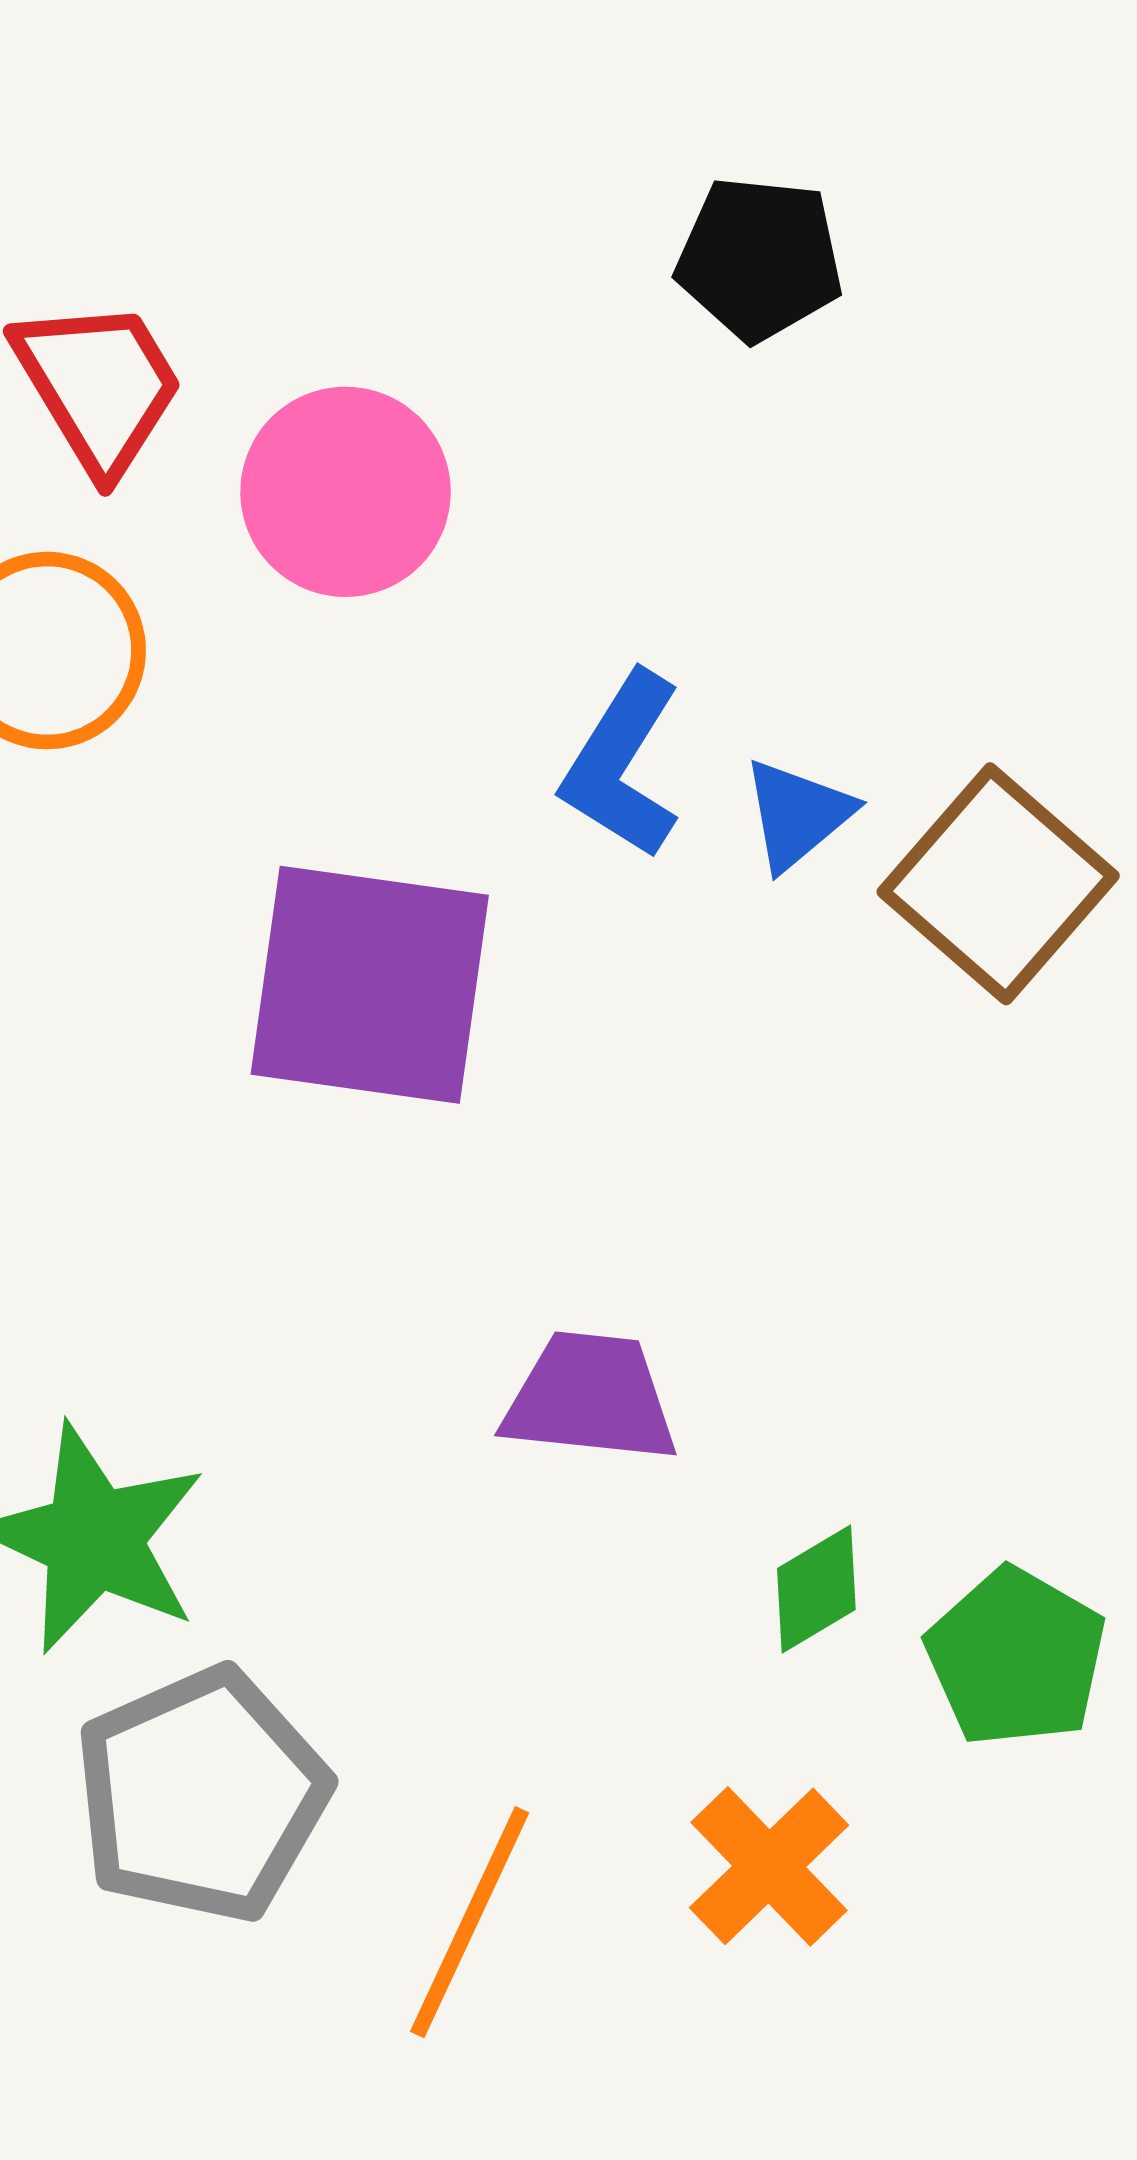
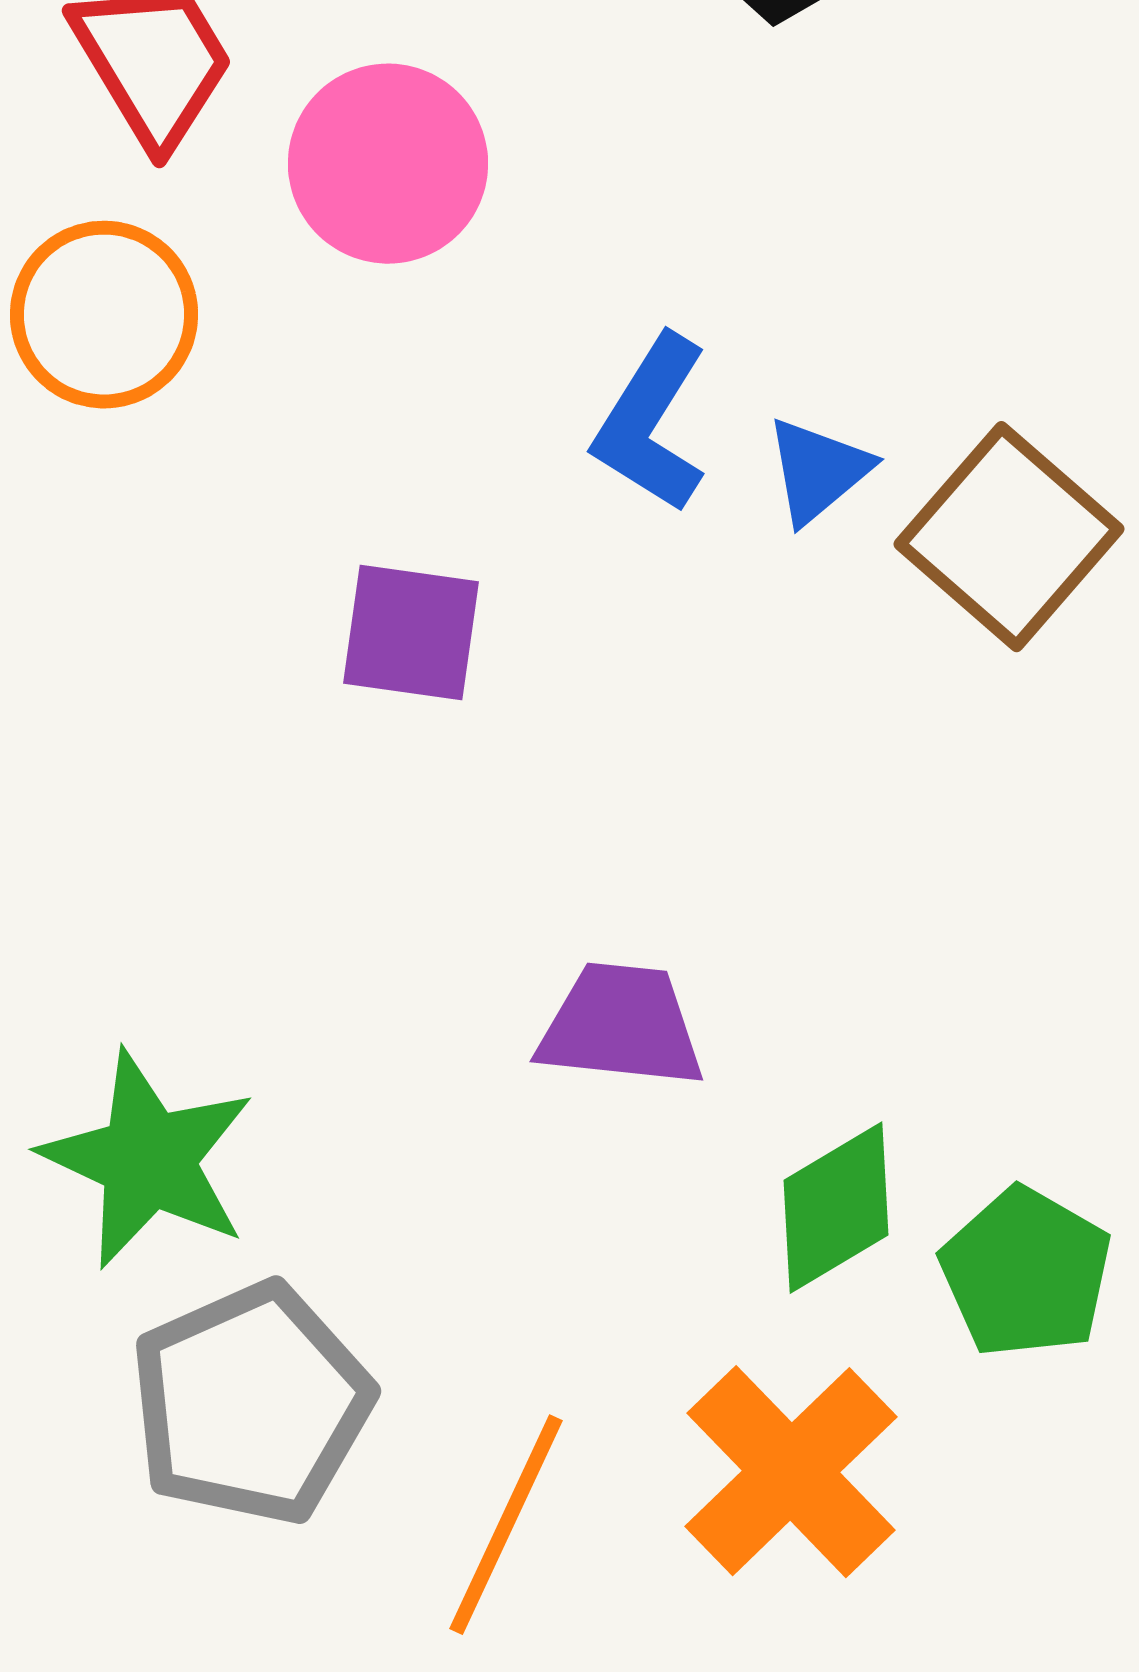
purple square: (370, 985) -> (411, 633), size x0.6
green diamond: (816, 1589) -> (836, 1208), size x1.4
orange cross: (769, 1866) -> (791, 1472), size x1.4

